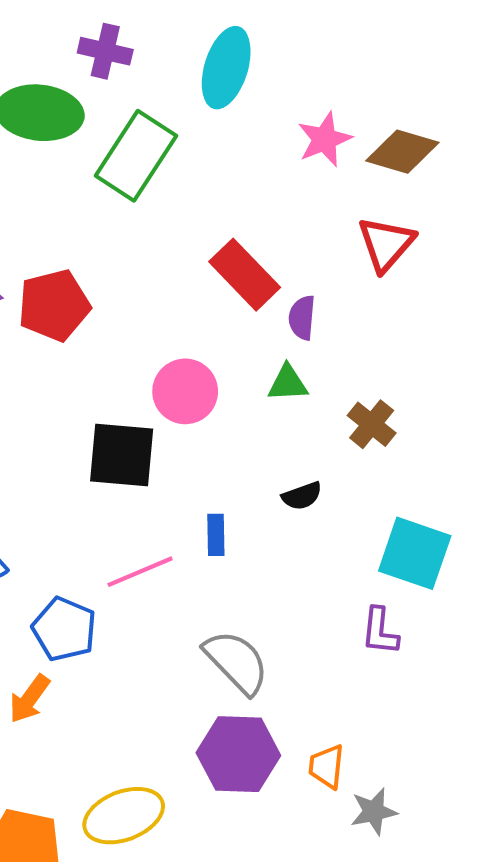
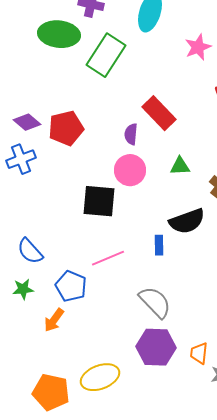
purple semicircle: (302, 318) -> (131, 134), moved
black semicircle: (302, 496) -> (187, 221), size x1.8
blue rectangle: (216, 535) -> (159, 245), moved

